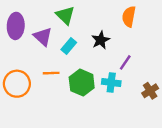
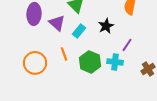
orange line: (51, 73) -> (64, 54), turned 72

